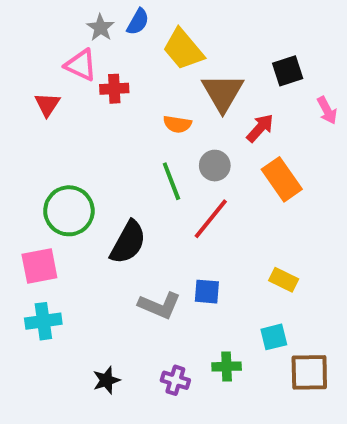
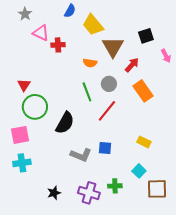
gray star: (100, 28) -> (25, 14), moved
red triangle: (47, 104) -> (24, 85), moved
cyan square: (274, 337) -> (139, 171), turned -32
purple cross: (175, 380) -> (89, 193), size x1.5

